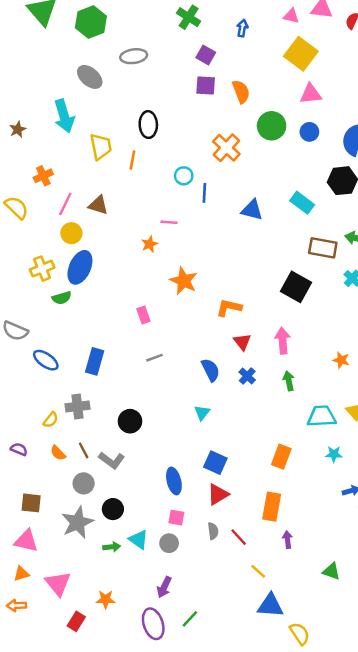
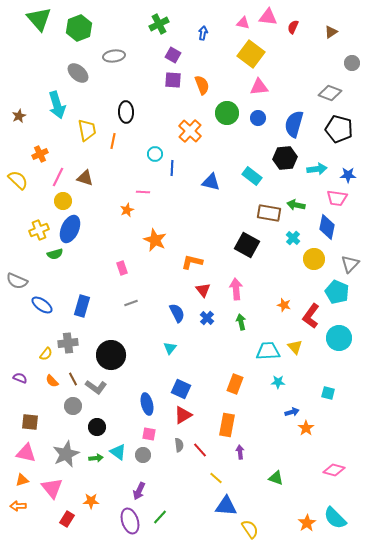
green cross: (189, 17) -> (159, 24), turned 30
black circle: (130, 421) -> (111, 355), size x1.5
gray star: (78, 522) -> (66, 454), moved

